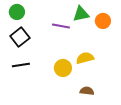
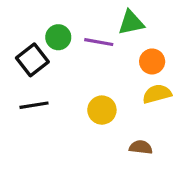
green circle: (17, 12) -> (58, 37), moved
orange circle: (103, 21) -> (152, 61), moved
yellow semicircle: (85, 58) -> (157, 94), moved

